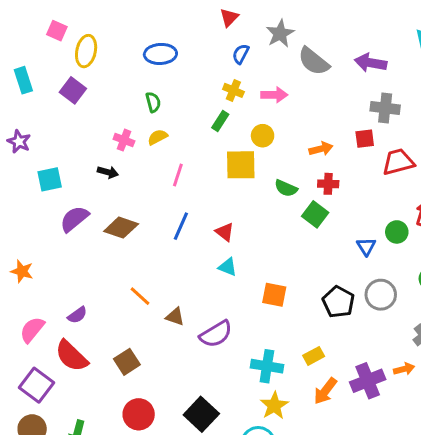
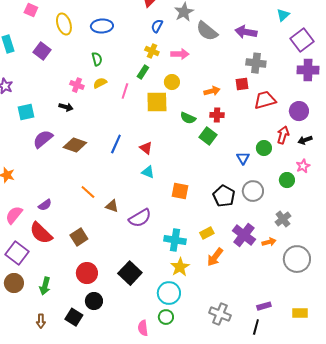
yellow ellipse: (86, 51) -> (64, 24), moved, turned -30
pink line: (178, 175) -> (125, 91), moved
purple cross: (368, 381) -> (244, 235), moved, turned -30

